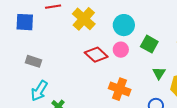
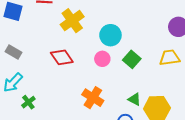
red diamond: (96, 55) -> (62, 57), moved
green triangle: (159, 73) -> (134, 99), moved, turned -48

